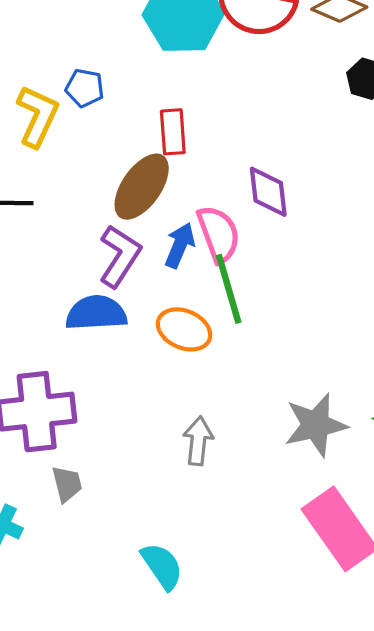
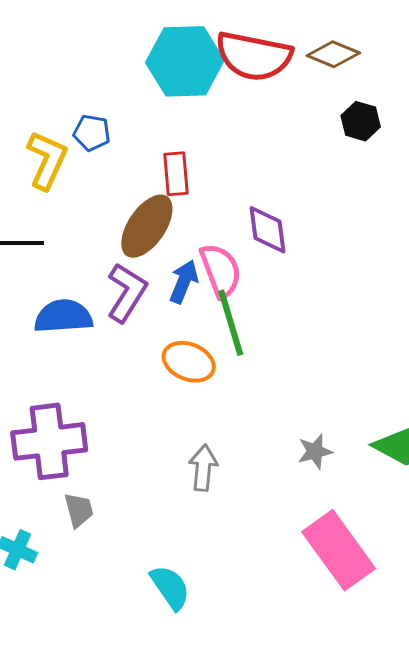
blue semicircle: (96, 313) -> (63, 316), moved
gray star: (316, 425) -> (315, 451), size x0.6

